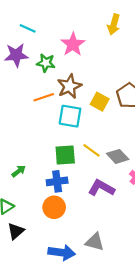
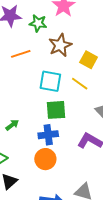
orange line: (44, 97) -> (21, 54), moved
cyan square: (70, 116) -> (50, 81), moved
yellow line: (91, 150) -> (80, 84), moved

